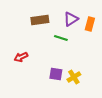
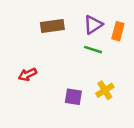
green line: (61, 38) -> (93, 50), moved
yellow cross: (74, 77) -> (105, 90), moved

